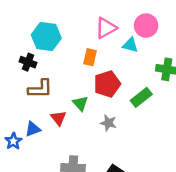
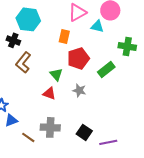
brown L-shape: (40, 89) -> (23, 62), turned 130
red triangle: (58, 118) -> (49, 93), moved, turned -32
blue triangle: (33, 129) -> (11, 120), moved

